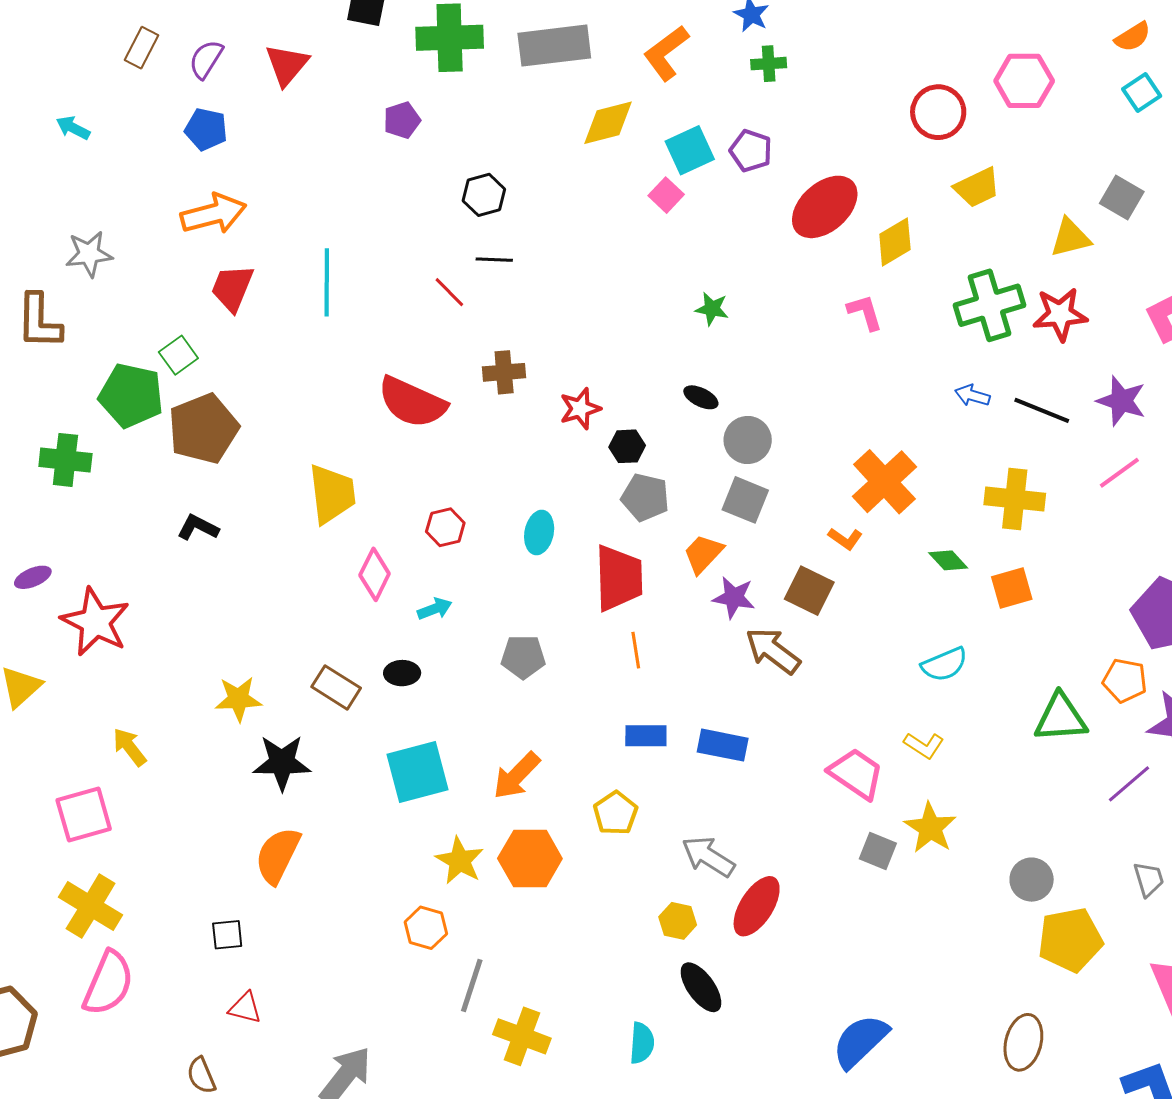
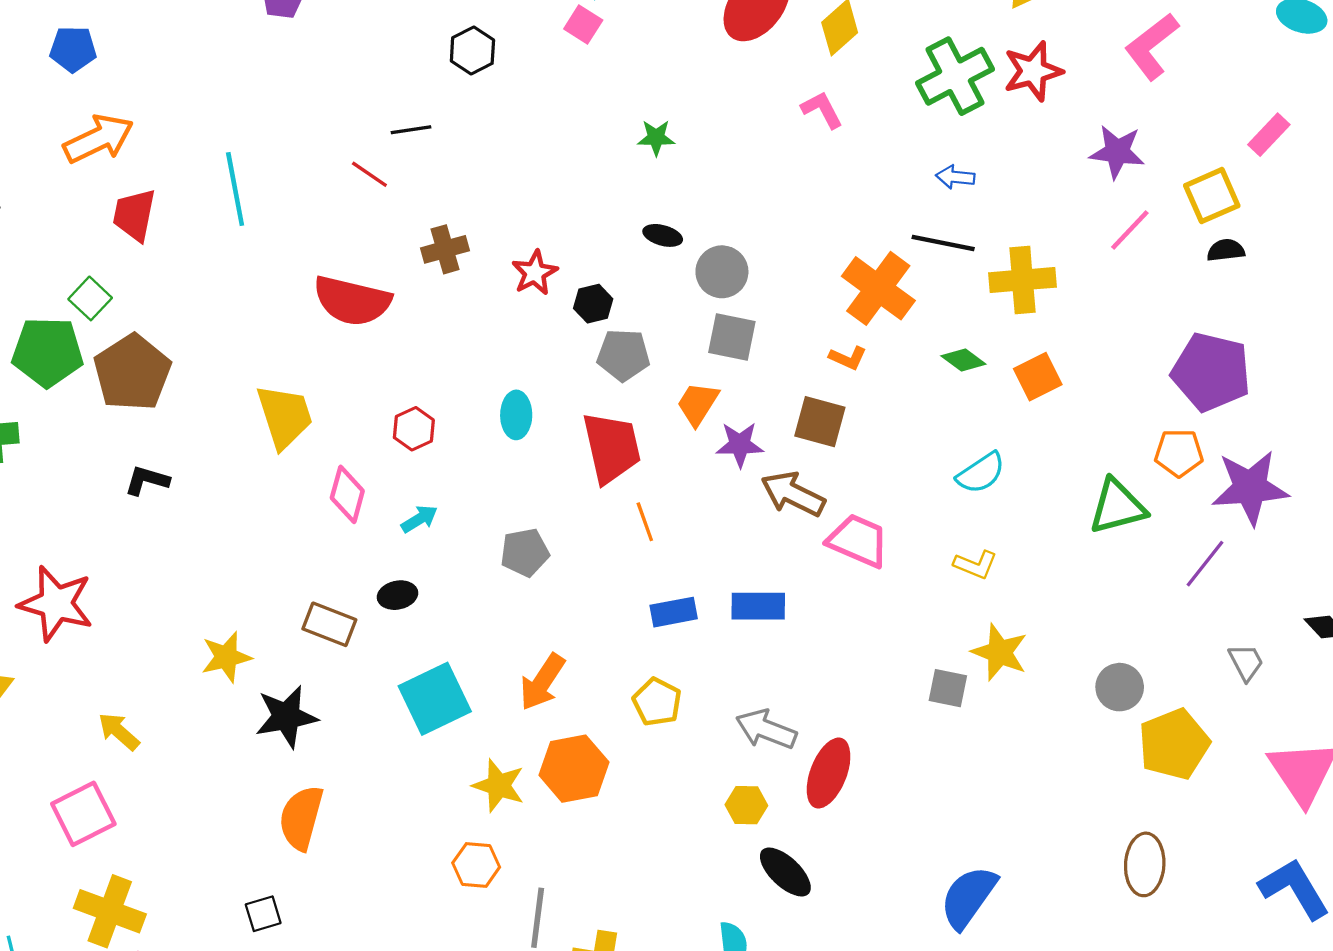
black hexagon: (484, 195) -> (472, 50), moved
black line: (1042, 410) -> (943, 243), moved
pink trapezoid: (856, 774) -> (858, 541), moved

